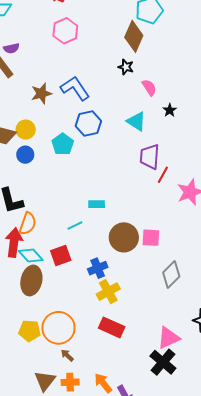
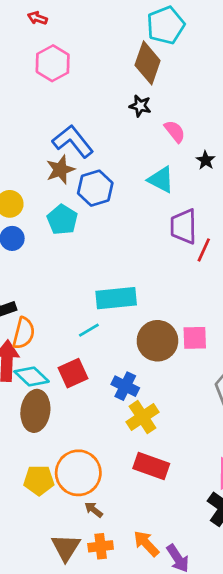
brown star: (41, 93) -> (60, 170), moved
cyan rectangle: (97, 204) -> (116, 298), size x1.8
blue cross: (98, 268) -> (125, 386), turned -36

